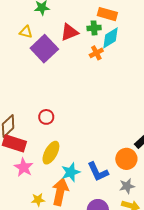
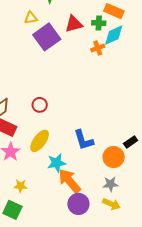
yellow triangle: (26, 32) -> (31, 18), turned -32
blue L-shape: (98, 172) -> (84, 140), moved
orange arrow: (60, 192) -> (70, 181), moved, turned -60

